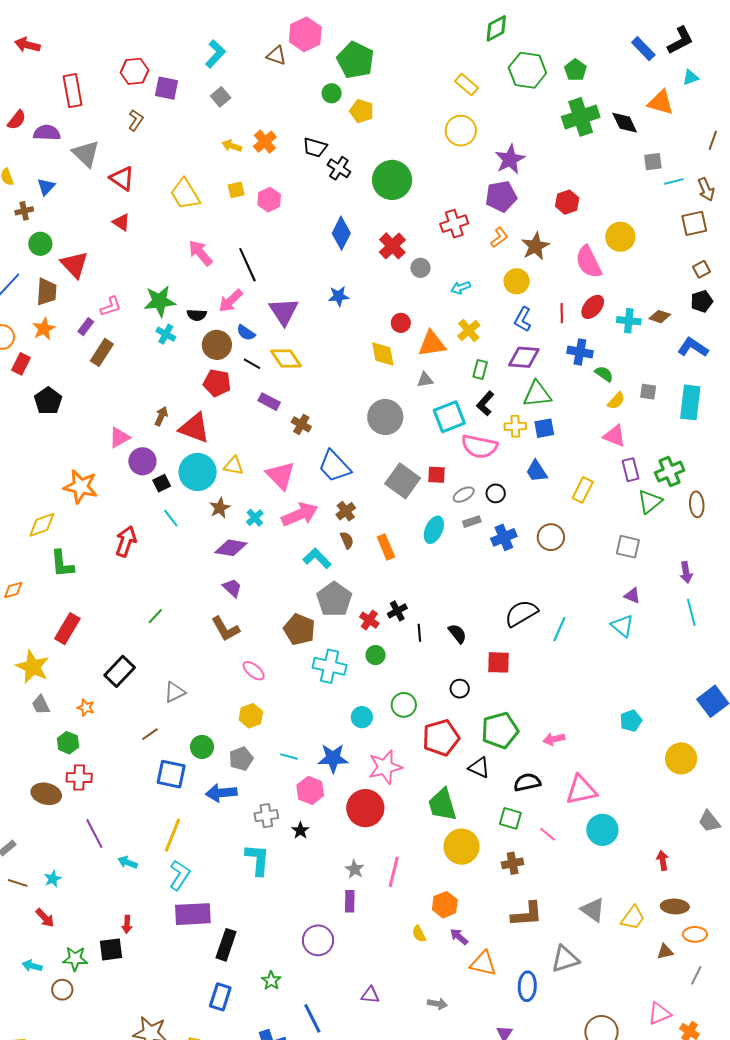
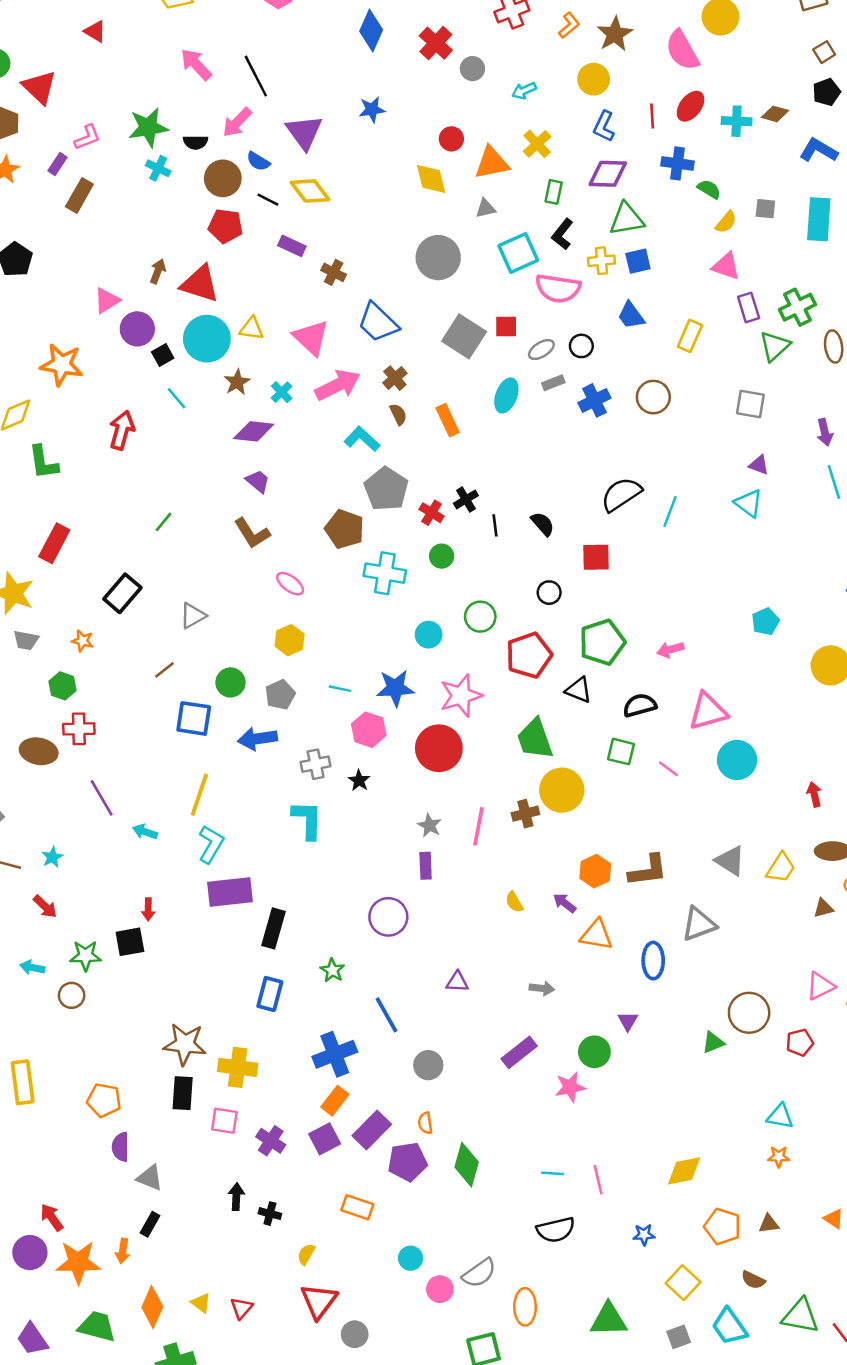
gray trapezoid: (41, 705) -> (26, 640), turned -50
brown cross: (513, 863) -> (525, 814), moved
orange hexagon: (445, 905) -> (595, 871), moved

